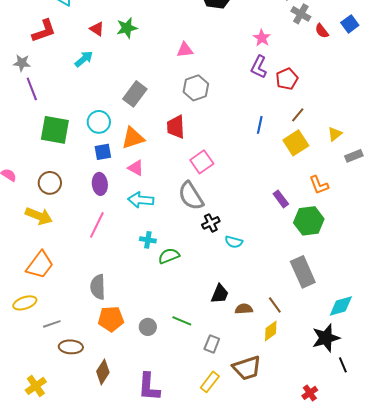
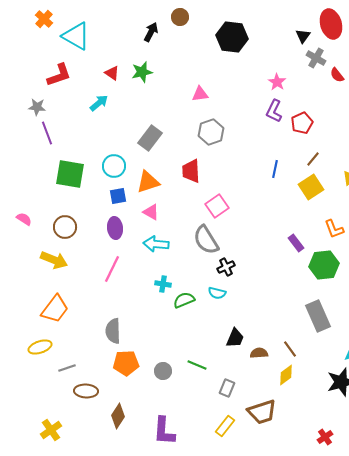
cyan semicircle: (234, 242) -> (217, 293), moved

